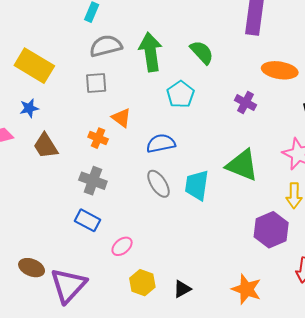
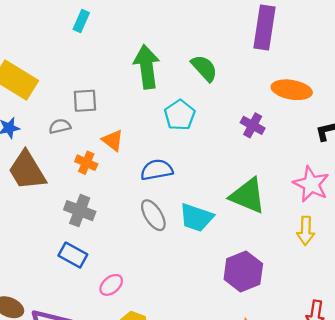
gray semicircle: (106, 46) -> (60, 126), moved, size x0.6
brown trapezoid: (46, 146) -> (27, 171), size x1.4
cyan trapezoid: (197, 185) -> (196, 218), turned -80
purple hexagon: (271, 230) -> (243, 272), moved

